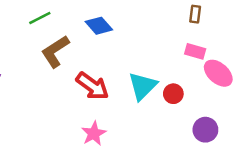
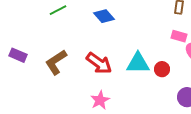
brown L-shape: (55, 51) -> (56, 62), moved
cyan triangle: (143, 86) -> (138, 63), turned 45

